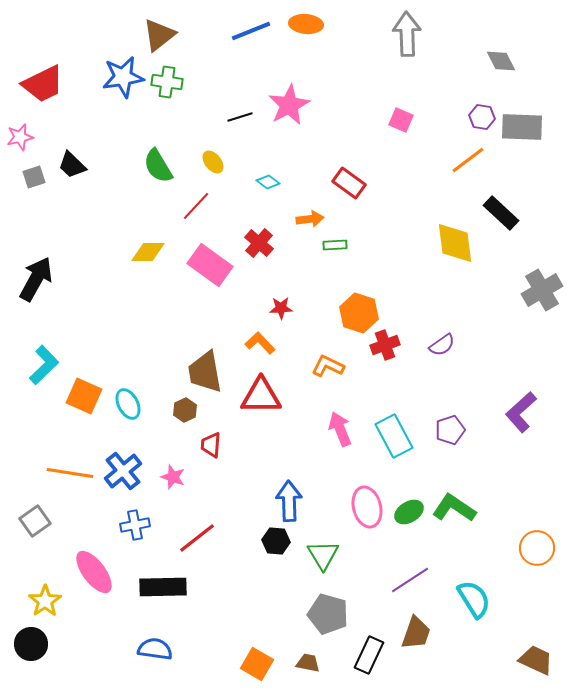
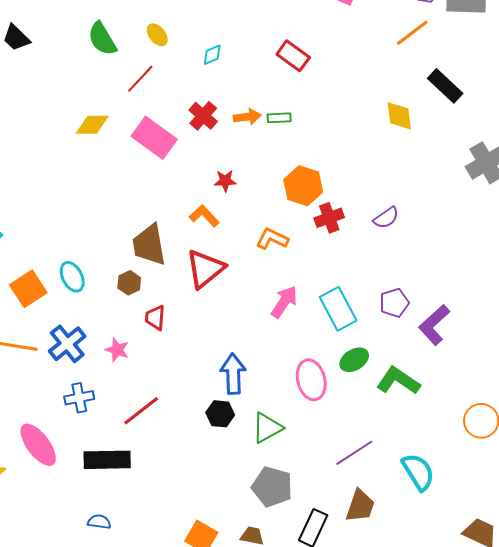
cyan diamond: (268, 182) -> (212, 55), turned -60
orange arrow: (310, 219) -> (247, 117), moved
yellow diamond: (455, 243) -> (399, 116), size x0.7
orange square: (84, 396) -> (28, 289), moved, turned 33
red triangle: (261, 396) -> (205, 269), turned -39
purple L-shape: (521, 412) -> (434, 325), moved
pink arrow: (340, 429) -> (284, 302), turned 56
green ellipse: (409, 512) -> (354, 360), moved
green triangle: (323, 555) -> (267, 428), turned 32
blue semicircle: (155, 649) -> (99, 522), size x0.7

